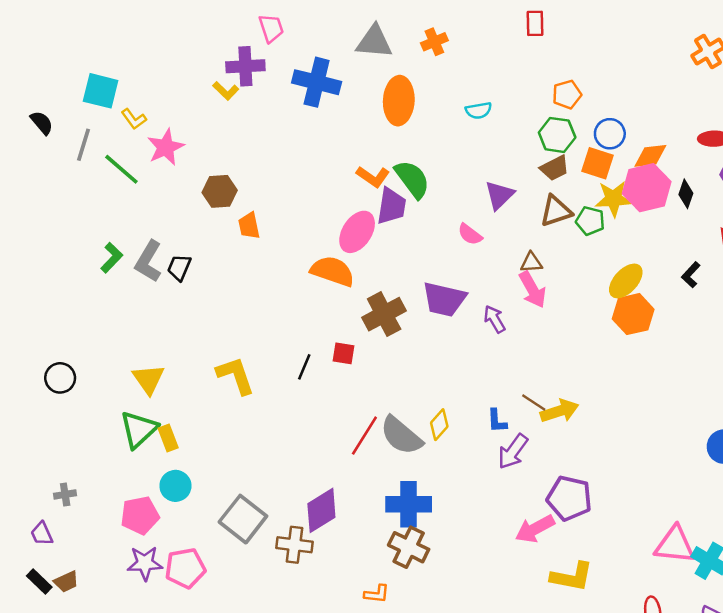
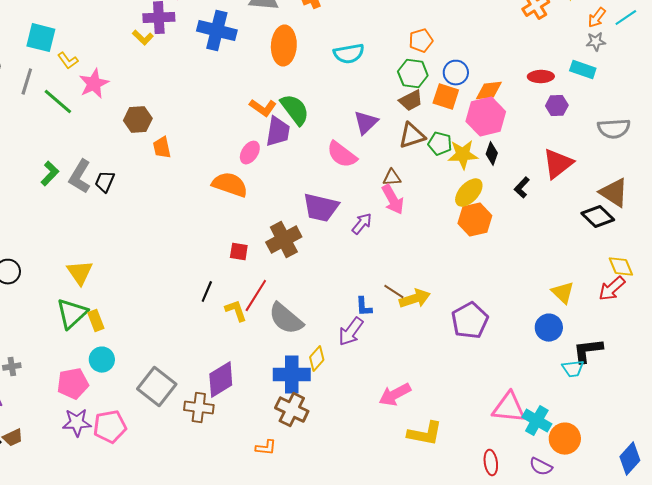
cyan semicircle: (479, 110) -> (349, 54), size x1.4
black diamond: (686, 194) -> (492, 154), moved
yellow star: (614, 199) -> (463, 155), moved
pink ellipse: (357, 232) -> (250, 153), size x0.7
pink semicircle: (470, 234) -> (342, 155), size x1.5
brown cross: (384, 314) -> (284, 240), moved
purple arrow: (494, 319) -> (362, 224), turned 70
black line: (304, 367) -> (207, 292), moved
yellow L-shape: (236, 375) -> (236, 311), moved, size x0.7
yellow diamond: (439, 425) -> (317, 359), moved
red line: (364, 436) -> (256, 296), moved
purple arrow: (513, 452) -> (351, 332), moved
purple pentagon: (569, 498) -> (470, 321), moved, turned 30

